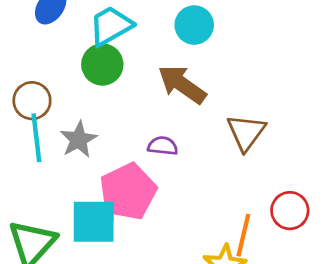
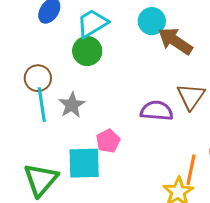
brown arrow: (182, 84) -> (175, 41), moved
purple semicircle: (163, 146) -> (157, 111), moved, size x1.5
pink pentagon: (128, 192) -> (108, 141), size x0.6

